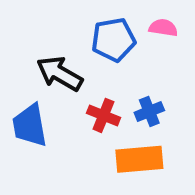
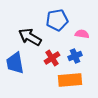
pink semicircle: (163, 28) -> (82, 34), moved
red cross: (103, 115) -> (52, 58), turned 35

